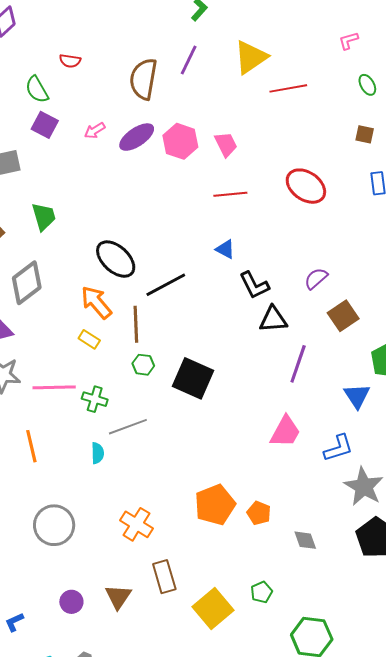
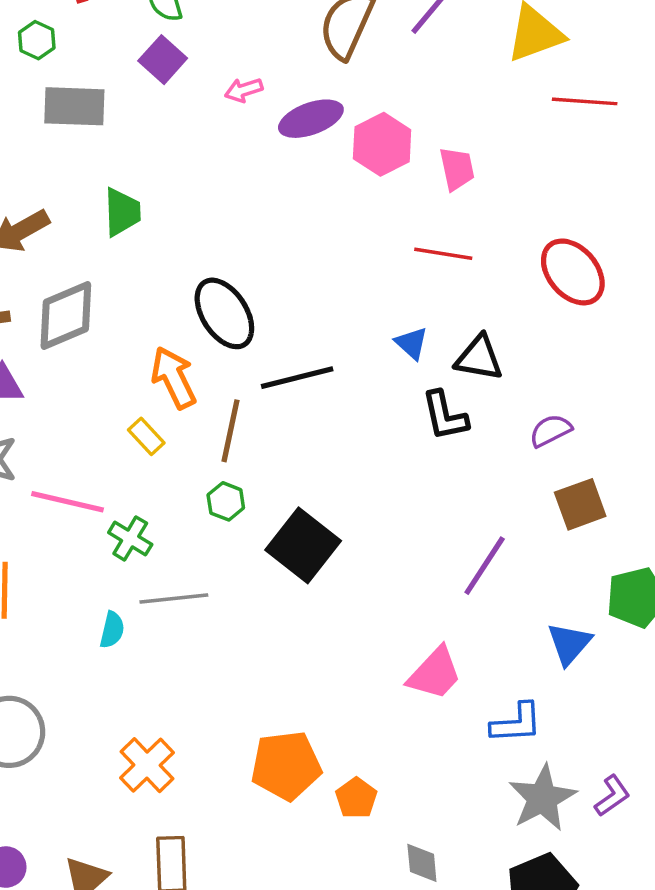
black triangle: (273, 319) -> (479, 358), moved

